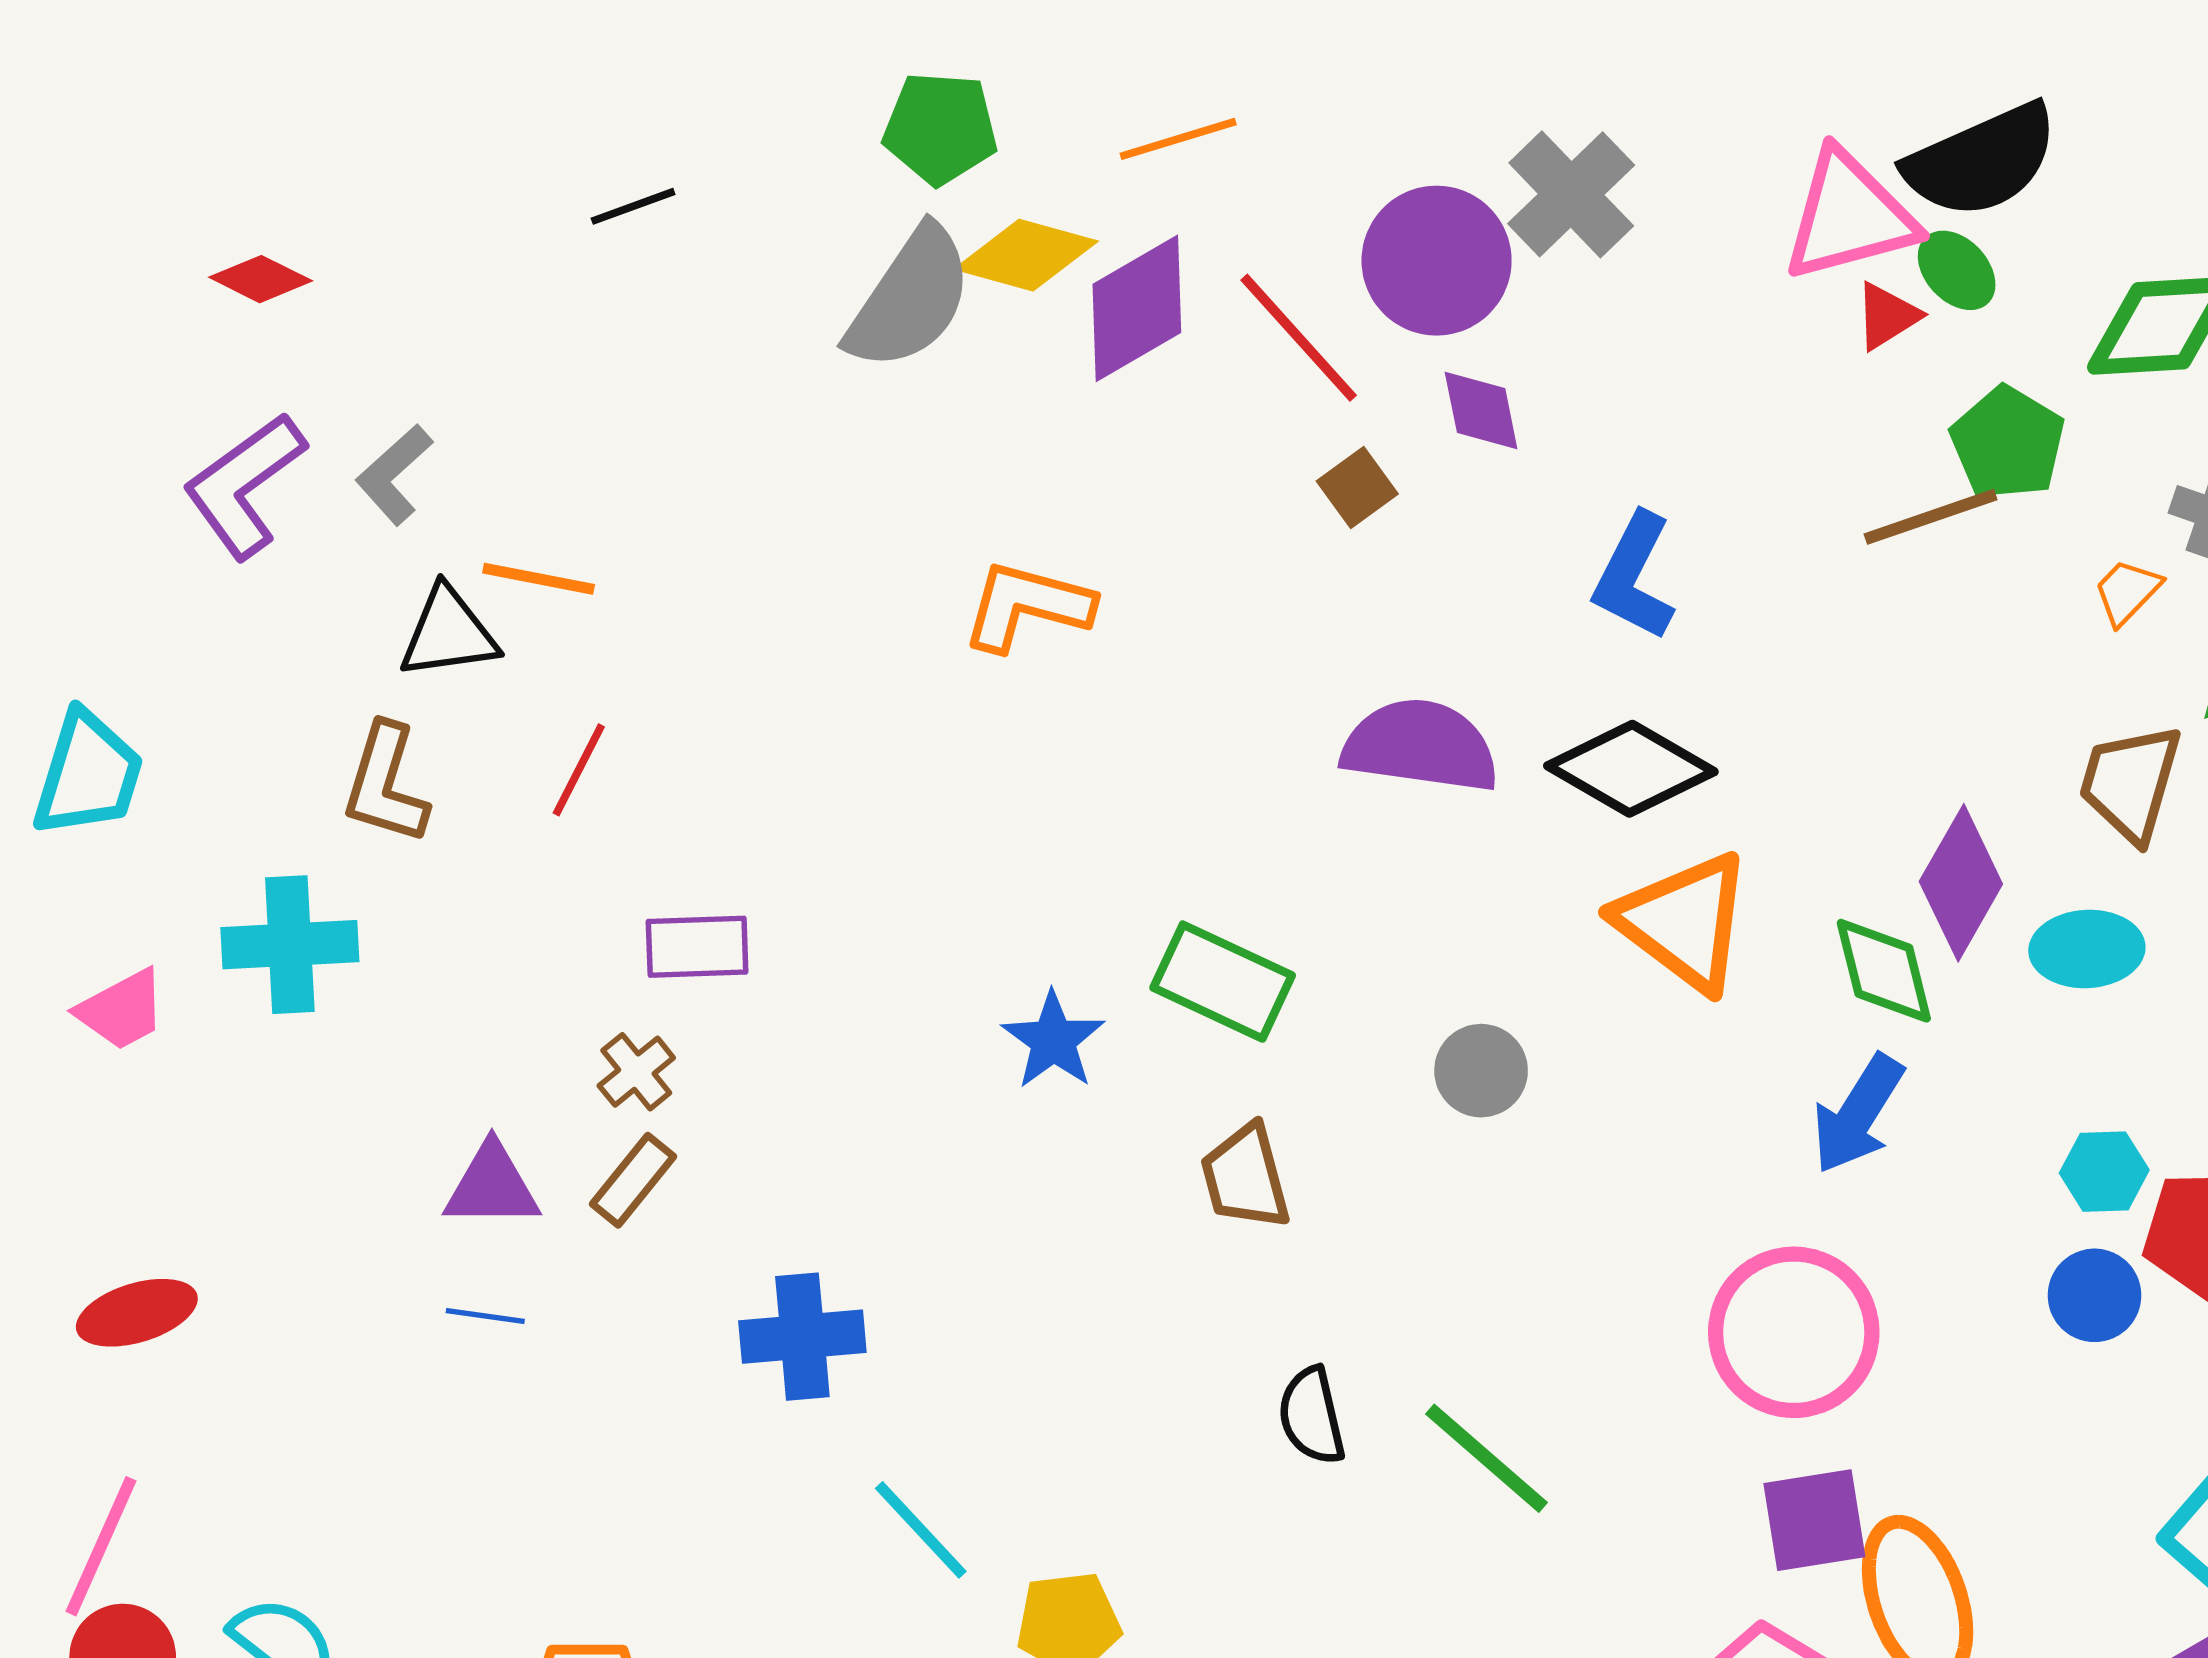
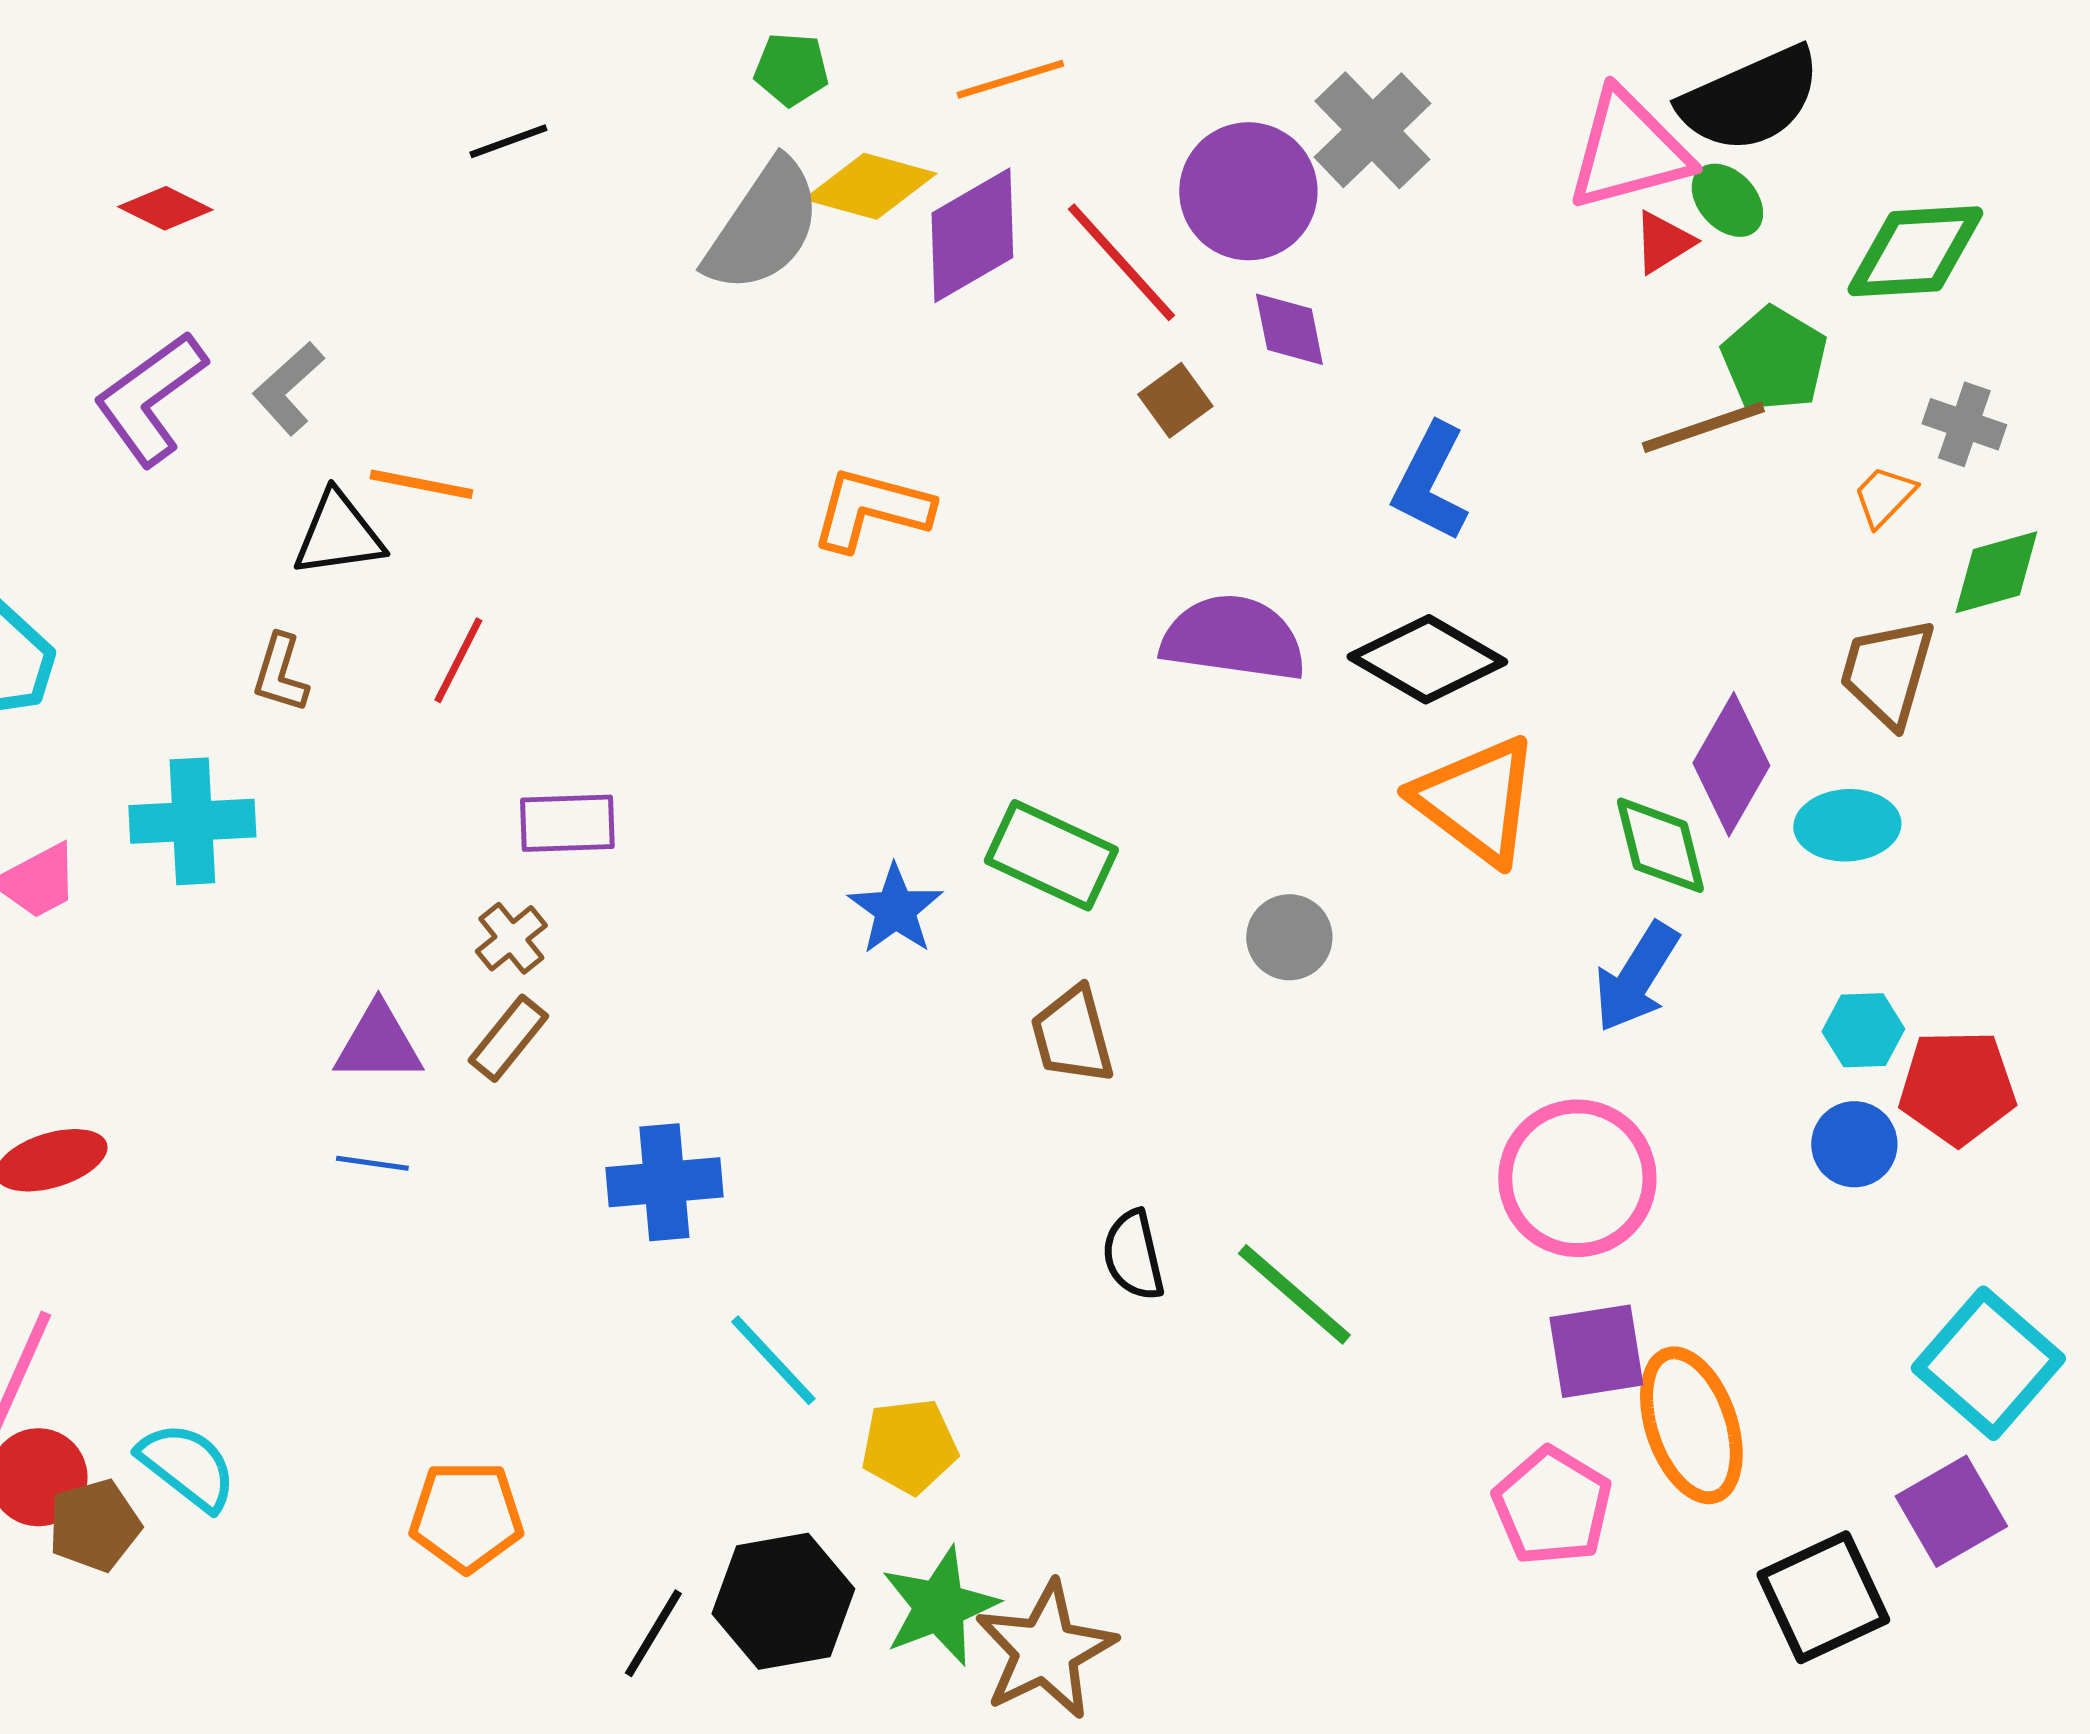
green pentagon: (940, 128) -> (791, 69), size x0.7
brown L-shape: (385, 784) -> (280, 673), size x0.7

